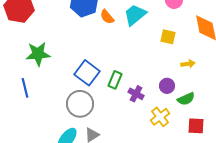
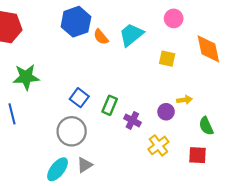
yellow arrow: (188, 64) -> (184, 100), moved
blue square: (87, 73) -> (79, 98), size x0.7
green semicircle: (186, 99) -> (206, 126), moved, turned 90

